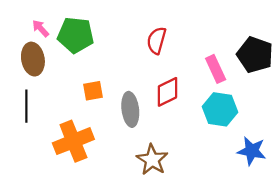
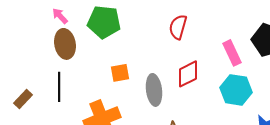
pink arrow: (41, 28) -> (60, 16), moved

